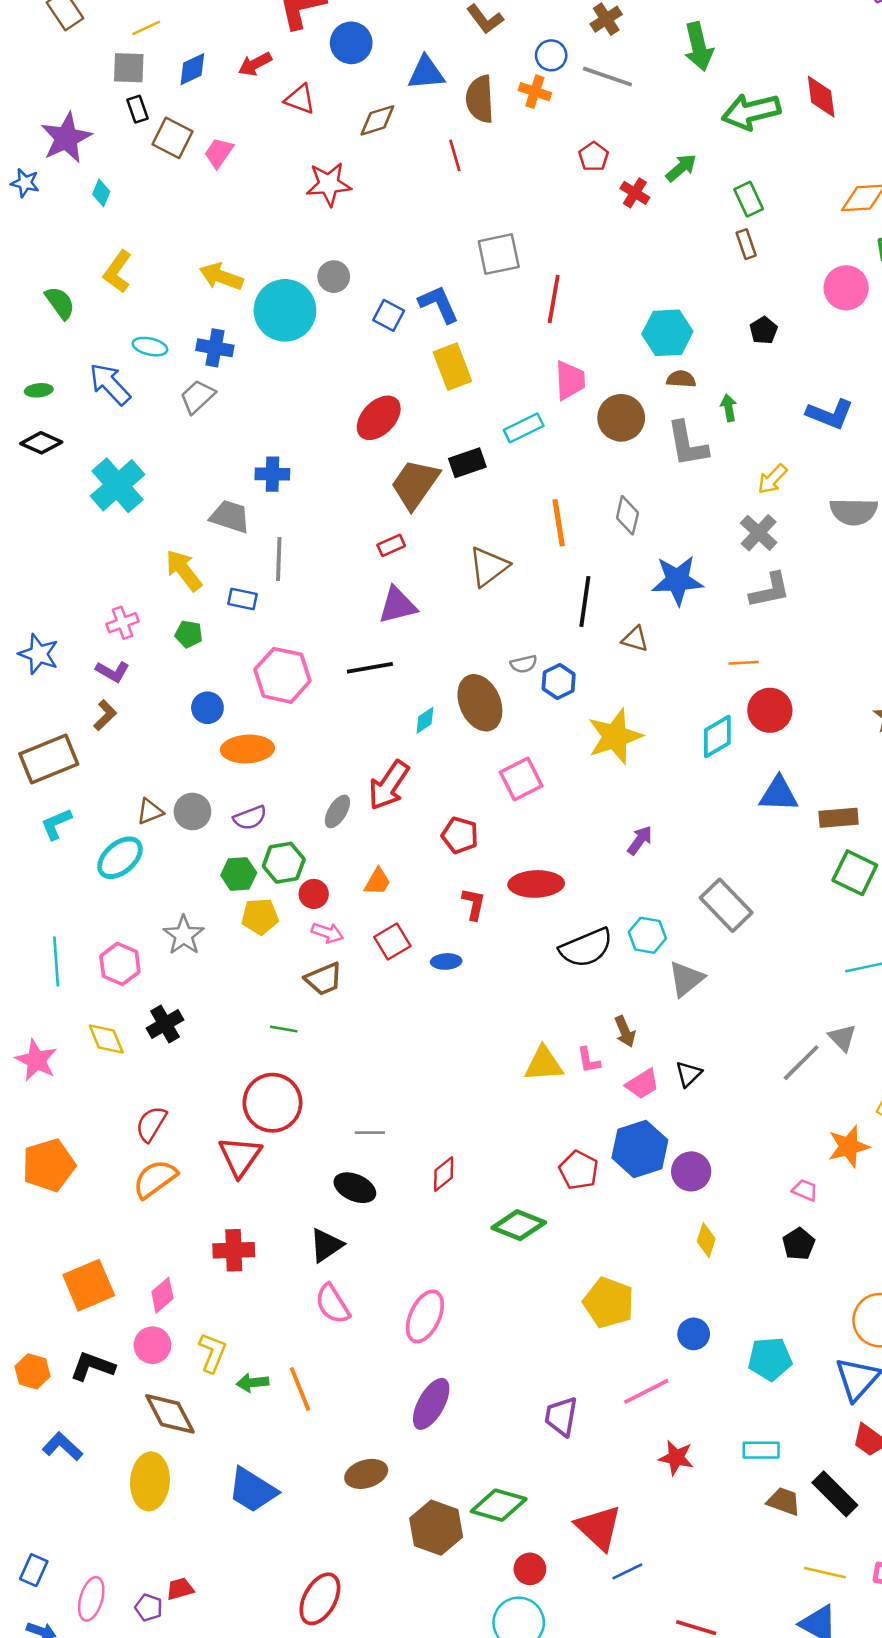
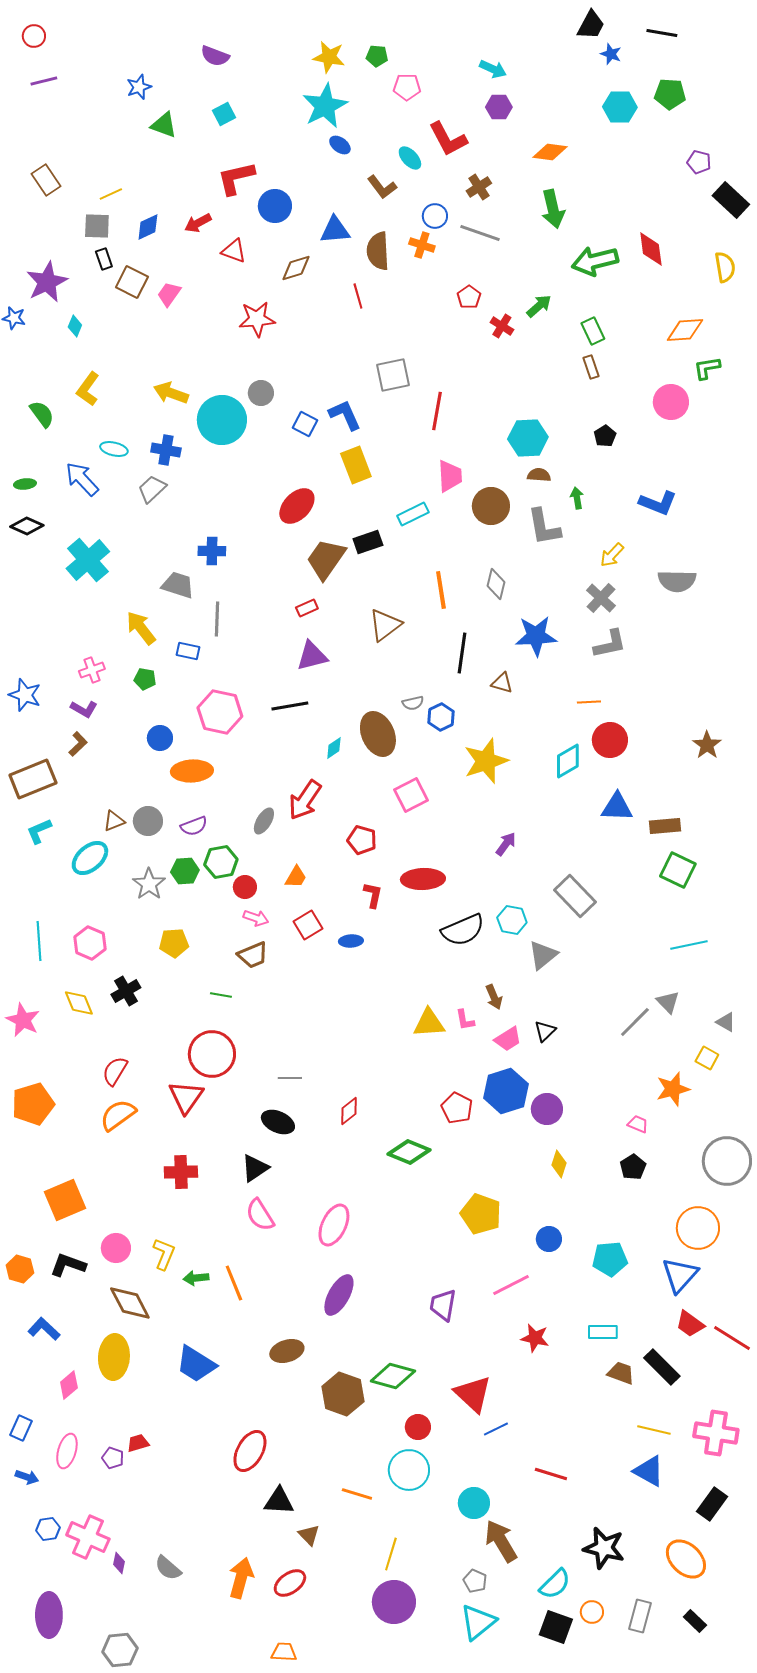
yellow pentagon: (260, 916) -> (174, 943), moved
gray star: (184, 935) -> (149, 884), moved
pink diamond: (162, 1295) -> (69, 1385), moved

